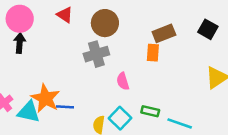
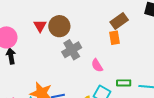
red triangle: (65, 15) -> (40, 26), turned 40
brown circle: (105, 23) -> (59, 26), moved

